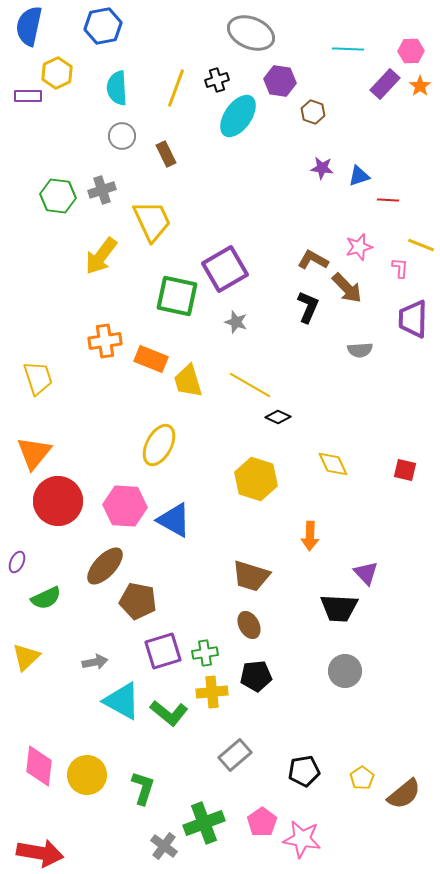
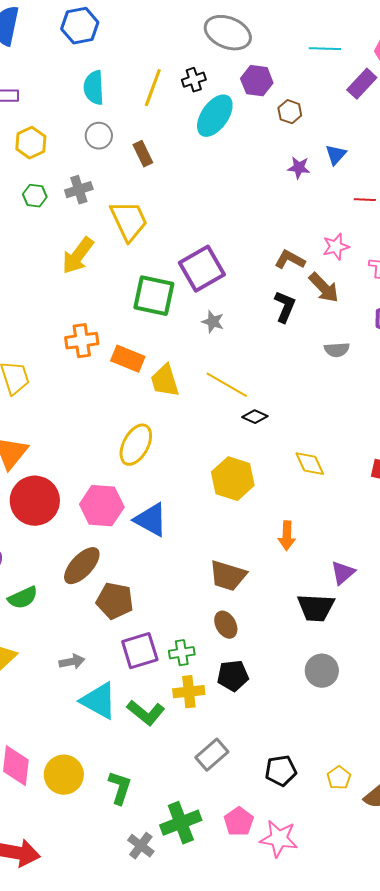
yellow hexagon: (57, 73) -> (31, 143), moved
blue triangle: (359, 176) -> (336, 155), moved, turned -30
green hexagon: (58, 196) -> (35, 196), size x0.7
purple triangle: (366, 573) -> (343, 573), turned 32

